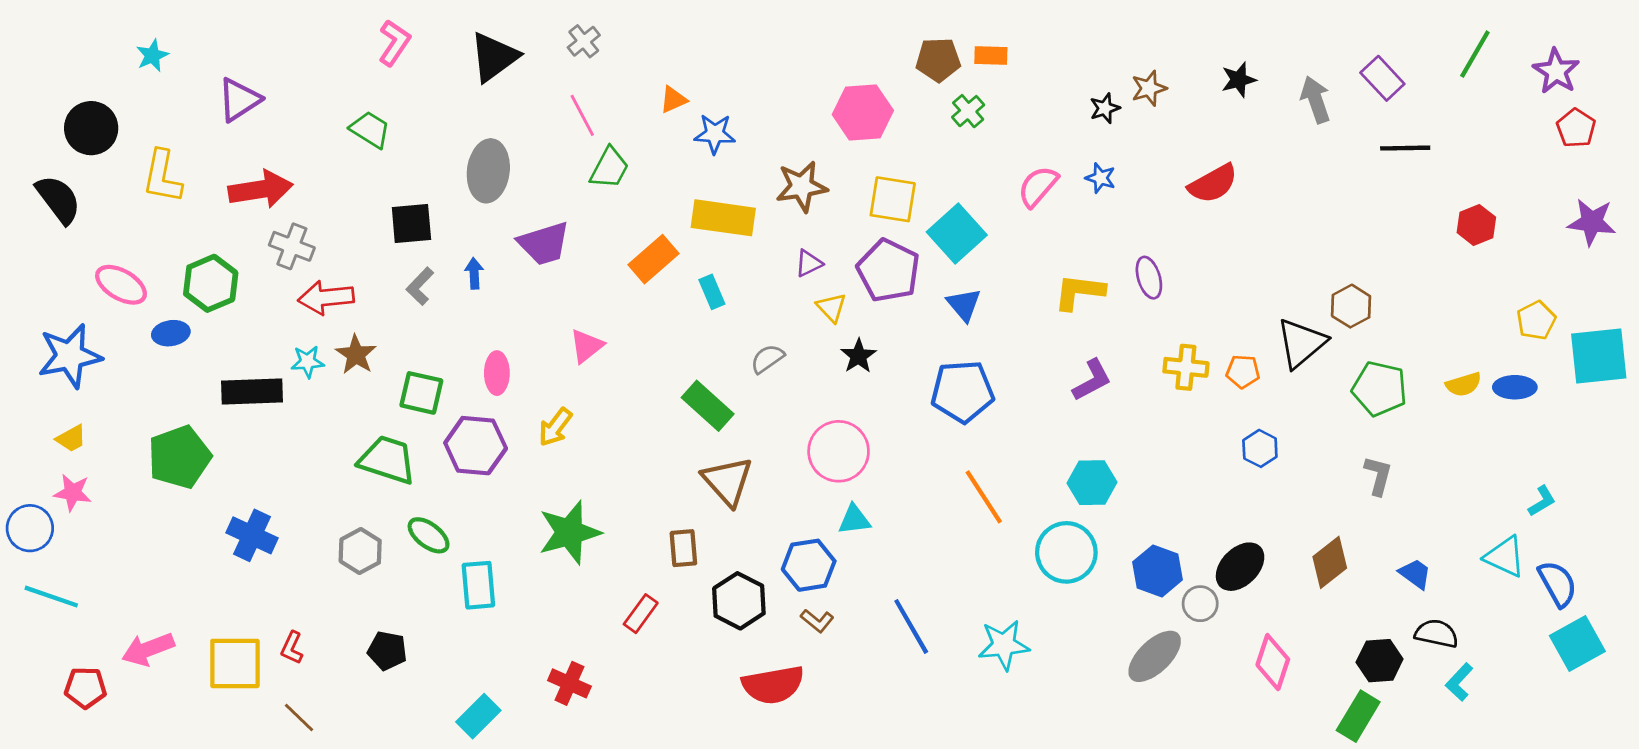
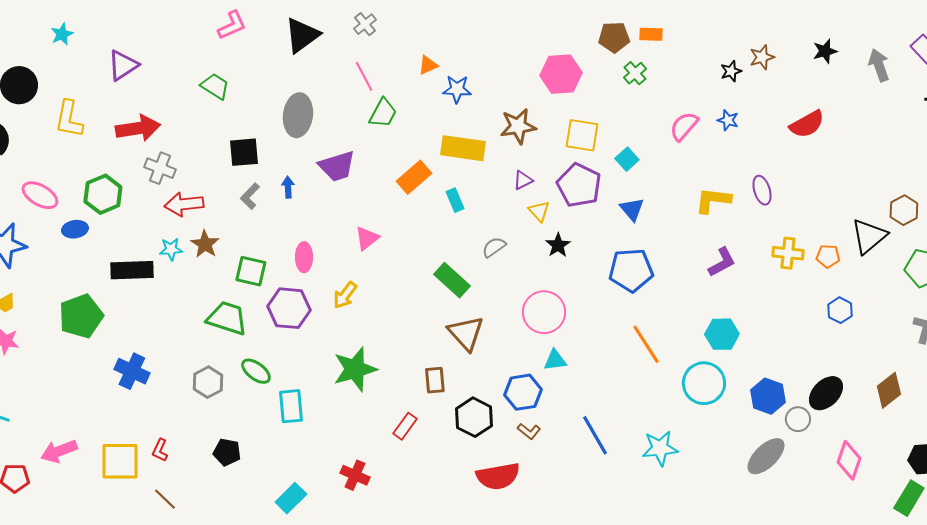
pink L-shape: (394, 43) -> (232, 25), turned 32
cyan square: (957, 233) -> (627, 159), size x0.6

